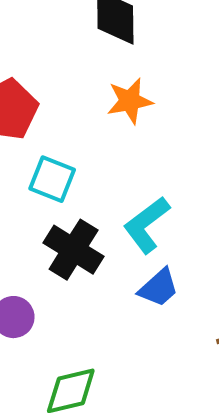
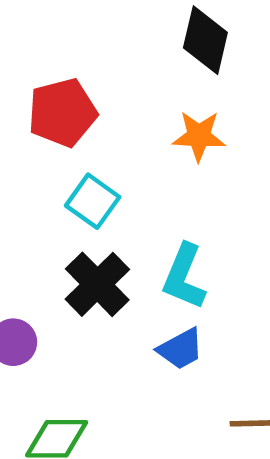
cyan L-shape: (147, 225) -> (184, 277), turned -44

